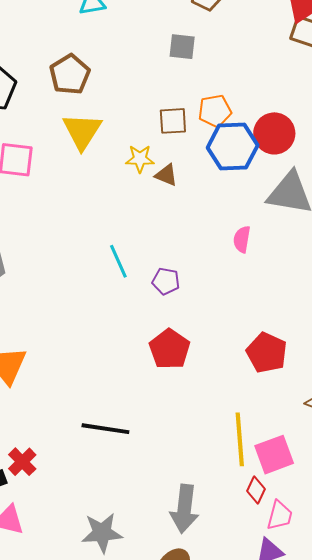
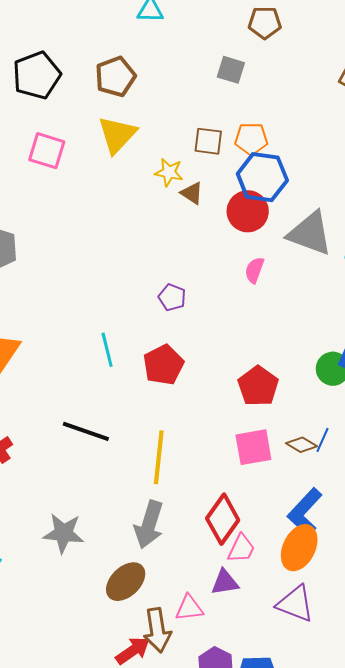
red circle: (274, 133) -> (248, 211), moved
cyan line: (118, 261) -> (107, 350), moved
yellow line: (240, 439) -> (159, 457), moved
pink square: (274, 455) -> (253, 447), moved
red diamond: (256, 490) -> (223, 519), size x1.8

